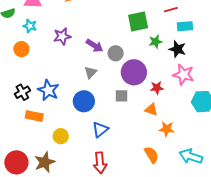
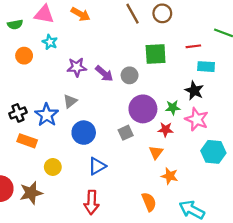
cyan star: (30, 26) -> (50, 42), moved
purple star: (62, 36) -> (77, 67), moved
green star: (155, 42) -> (173, 108), moved
orange circle: (21, 49) -> (24, 56), moved
gray circle: (116, 53) -> (130, 75), moved
gray triangle: (91, 72) -> (70, 101), moved
gray square: (121, 96) -> (126, 133), turned -32
orange triangle: (151, 110) -> (156, 152), turned 40

